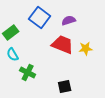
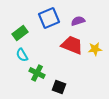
blue square: (40, 18) -> (49, 18), turned 30
black square: (65, 86) -> (59, 87), moved, turned 32

